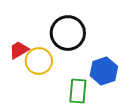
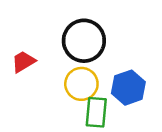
yellow circle: (39, 61) -> (81, 84), moved

